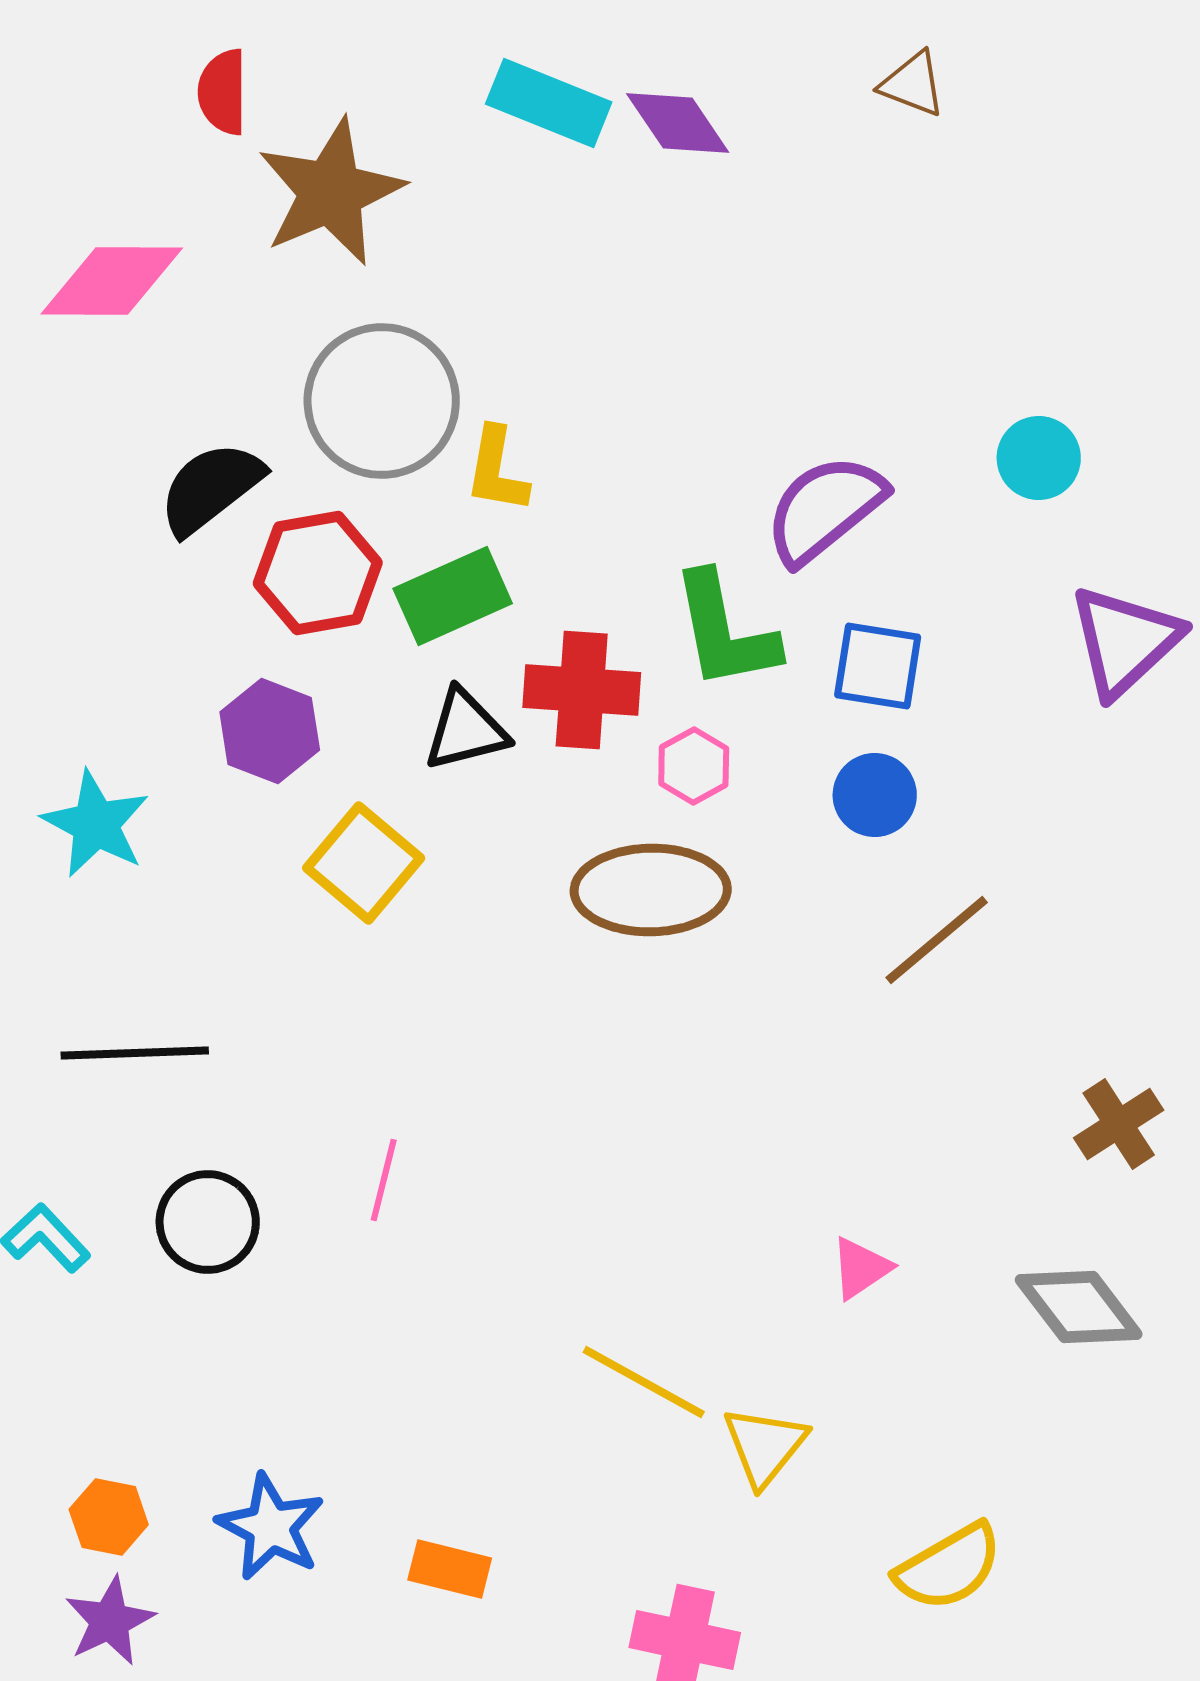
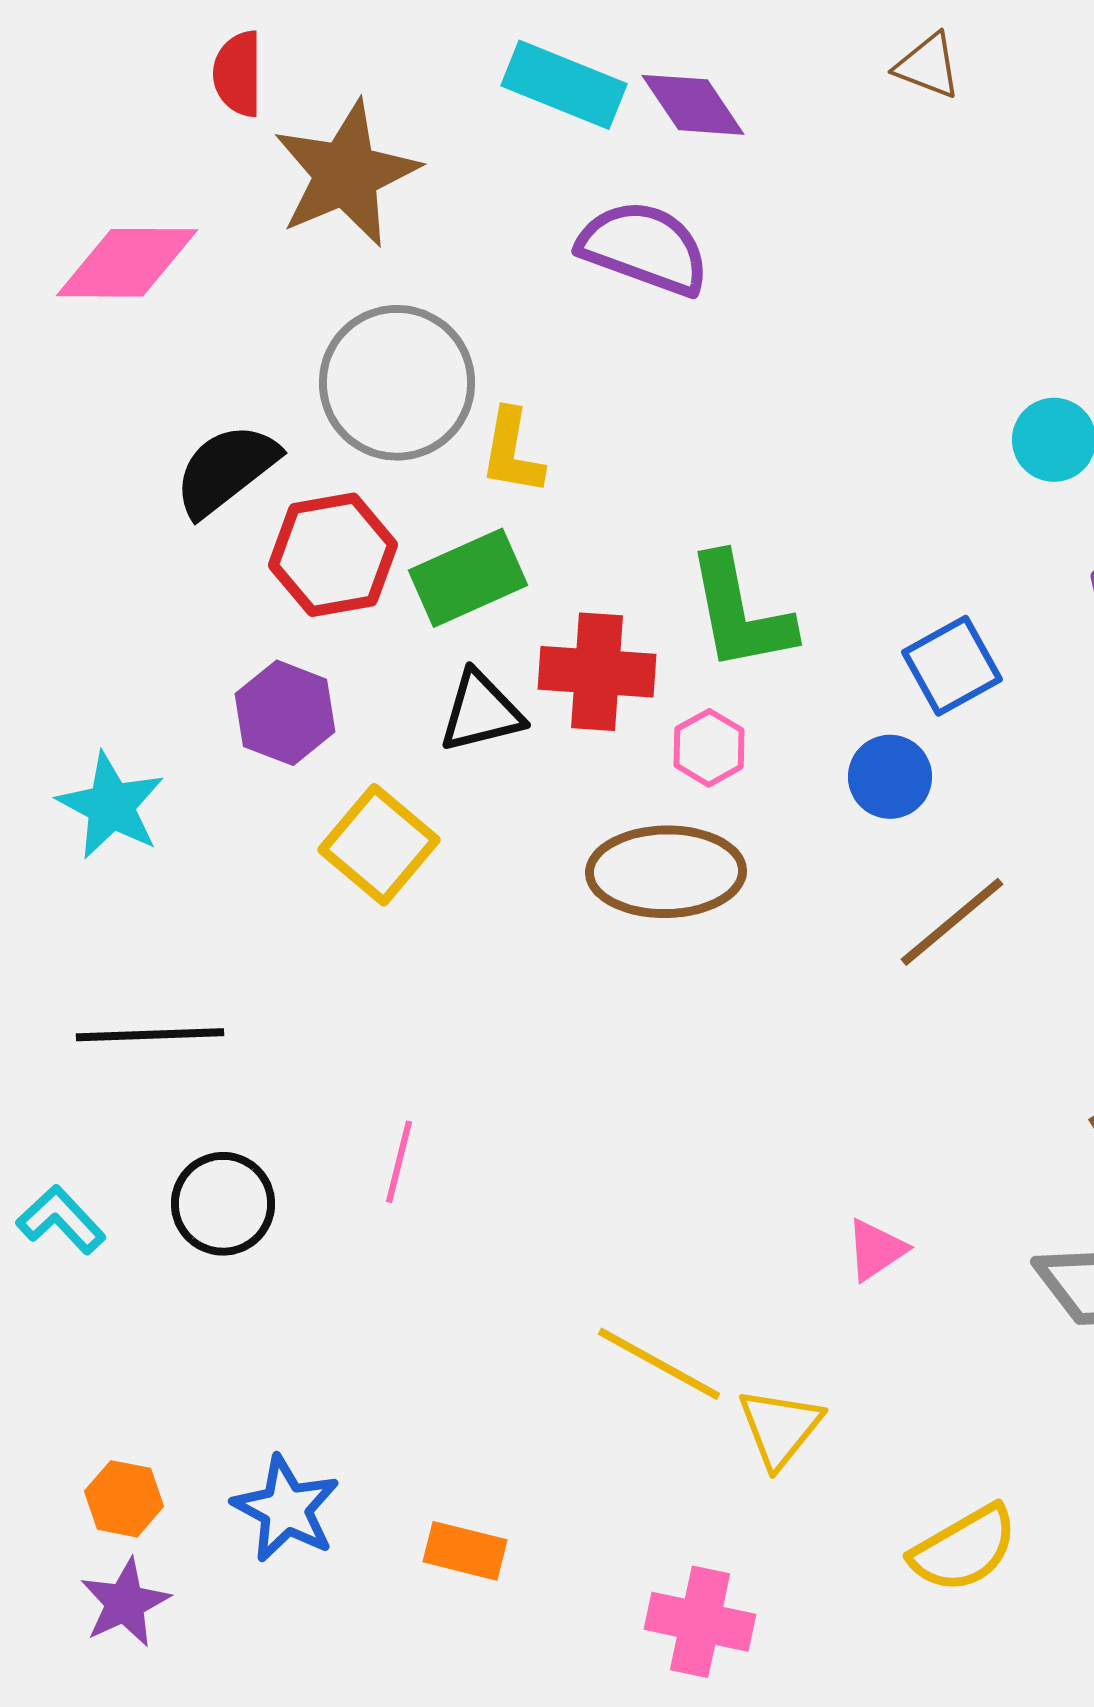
purple semicircle: (825, 509) -> (644, 248), moved, turned 59
blue square: (878, 666) -> (952, 666), moved, turned -38

